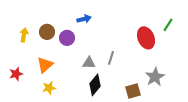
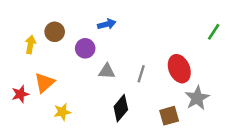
brown circle: (47, 32) -> (55, 32), moved
red ellipse: (146, 38) -> (179, 69), moved
gray triangle: (89, 63) -> (107, 71), moved
orange triangle: (45, 65) -> (44, 83), moved

